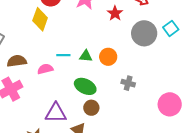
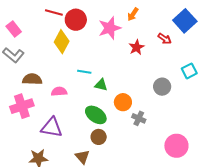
gray circle: (144, 33) -> (162, 87), moved, size x0.7
cyan line: (63, 55) -> (84, 72), moved
orange circle: (108, 57) -> (123, 102), moved
purple triangle: (56, 113) -> (52, 127), moved

